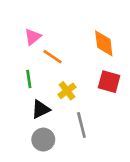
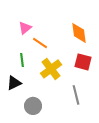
yellow cross: (67, 91) -> (51, 69), size x1.5
black triangle: (41, 109) -> (14, 83), moved
gray line: (81, 125) -> (76, 95), moved

